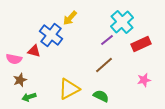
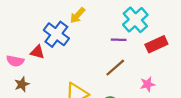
purple line: (107, 40) -> (119, 40), turned 40
pink star: (144, 80) -> (148, 84), moved

